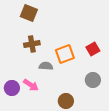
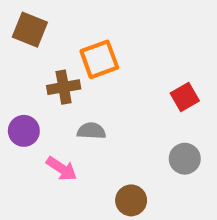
brown square: (29, 13) -> (30, 30), moved
orange square: (65, 54) -> (99, 59), moved
purple circle: (12, 88) -> (24, 131), moved

